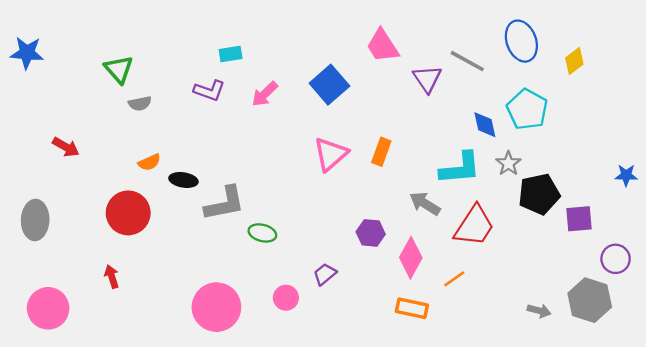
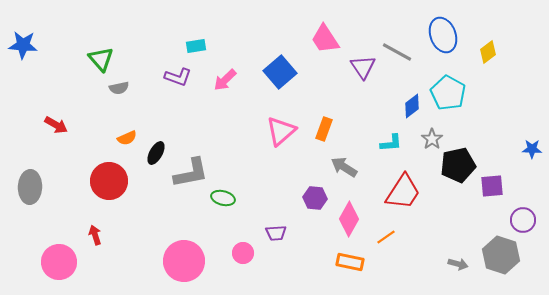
blue diamond: (485, 125) -> (412, 106), turned 65
cyan L-shape: (460, 168) -> (391, 143), size x0.6
black ellipse: (183, 180) -> (156, 153), turned -70
gray arrow: (425, 204) -> (344, 167), moved
purple trapezoid: (325, 274) -> (276, 233), turned -145
pink circle: (48, 308) -> (59, 262), moved

